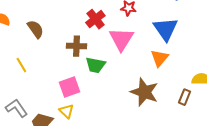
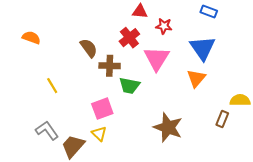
brown semicircle: (35, 29) -> (89, 48), moved
brown star: (144, 92) -> (168, 127), moved

